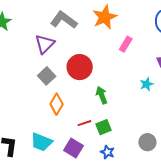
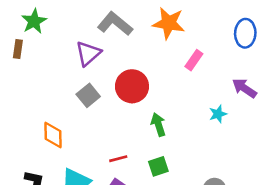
orange star: (105, 17) -> (169, 23), turned 30
orange diamond: (57, 104) -> (53, 135), moved, turned -35
red line: (84, 123) -> (118, 159), moved

